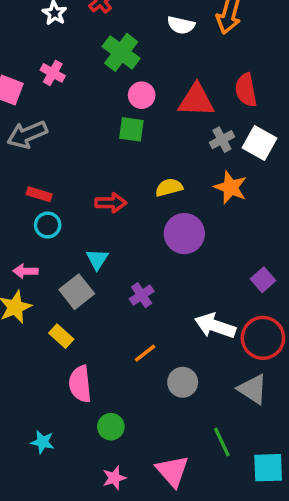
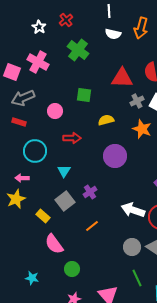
pink cross: (53, 73) -> (38, 62), size x1.5
pink circle: (142, 95) -> (55, 111), moved
yellow semicircle: (169, 187) -> (106, 120), moved
red rectangle: (39, 194) -> (19, 122), moved
cyan circle: (48, 225) -> (35, 151), size x1.5
gray square: (77, 292) -> (65, 201), moved
gray circle: (183, 382) -> (132, 247), moved
pink semicircle: (80, 384) -> (54, 244), turned -30

